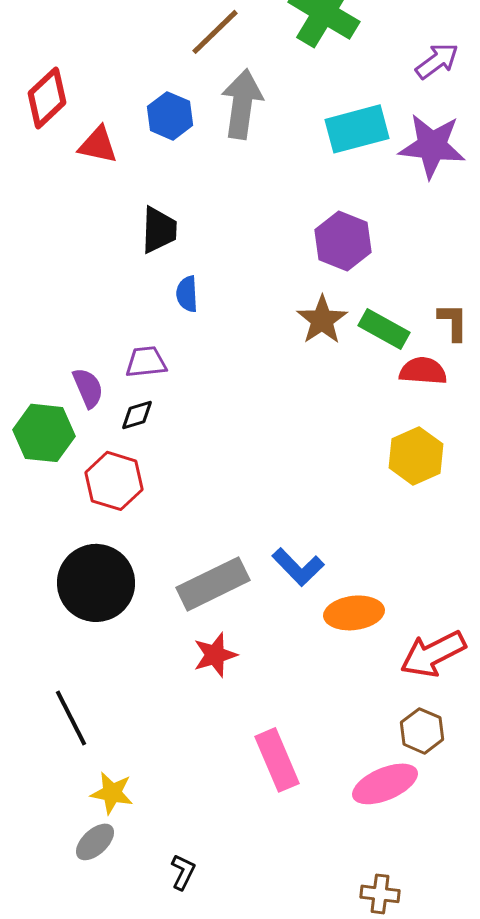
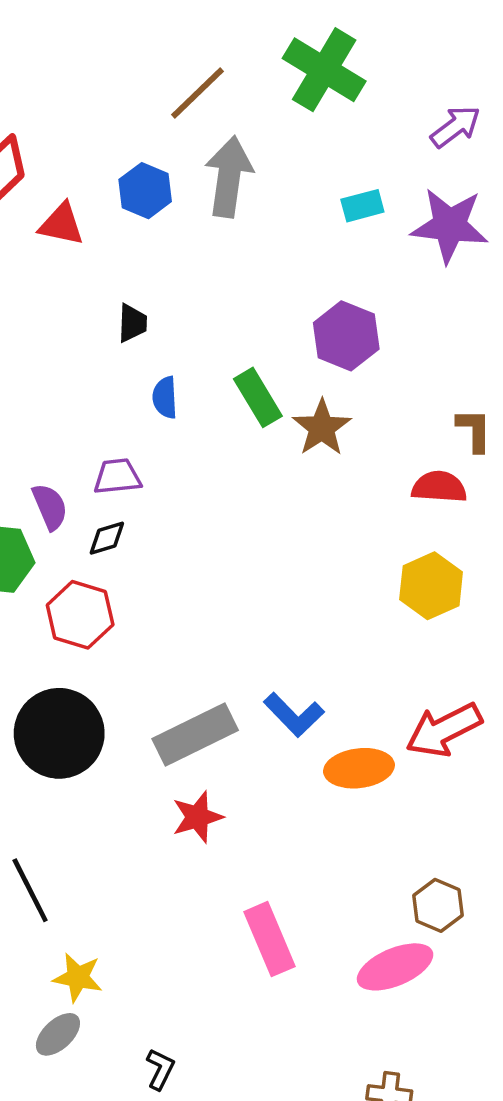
cyan rectangle: (357, 129) -> (362, 206), size x0.6
black trapezoid: (159, 230) -> (132, 323), size x0.7
green rectangle: (384, 329) -> (258, 397), moved, turned 30
red arrow: (433, 654) -> (444, 730), moved

